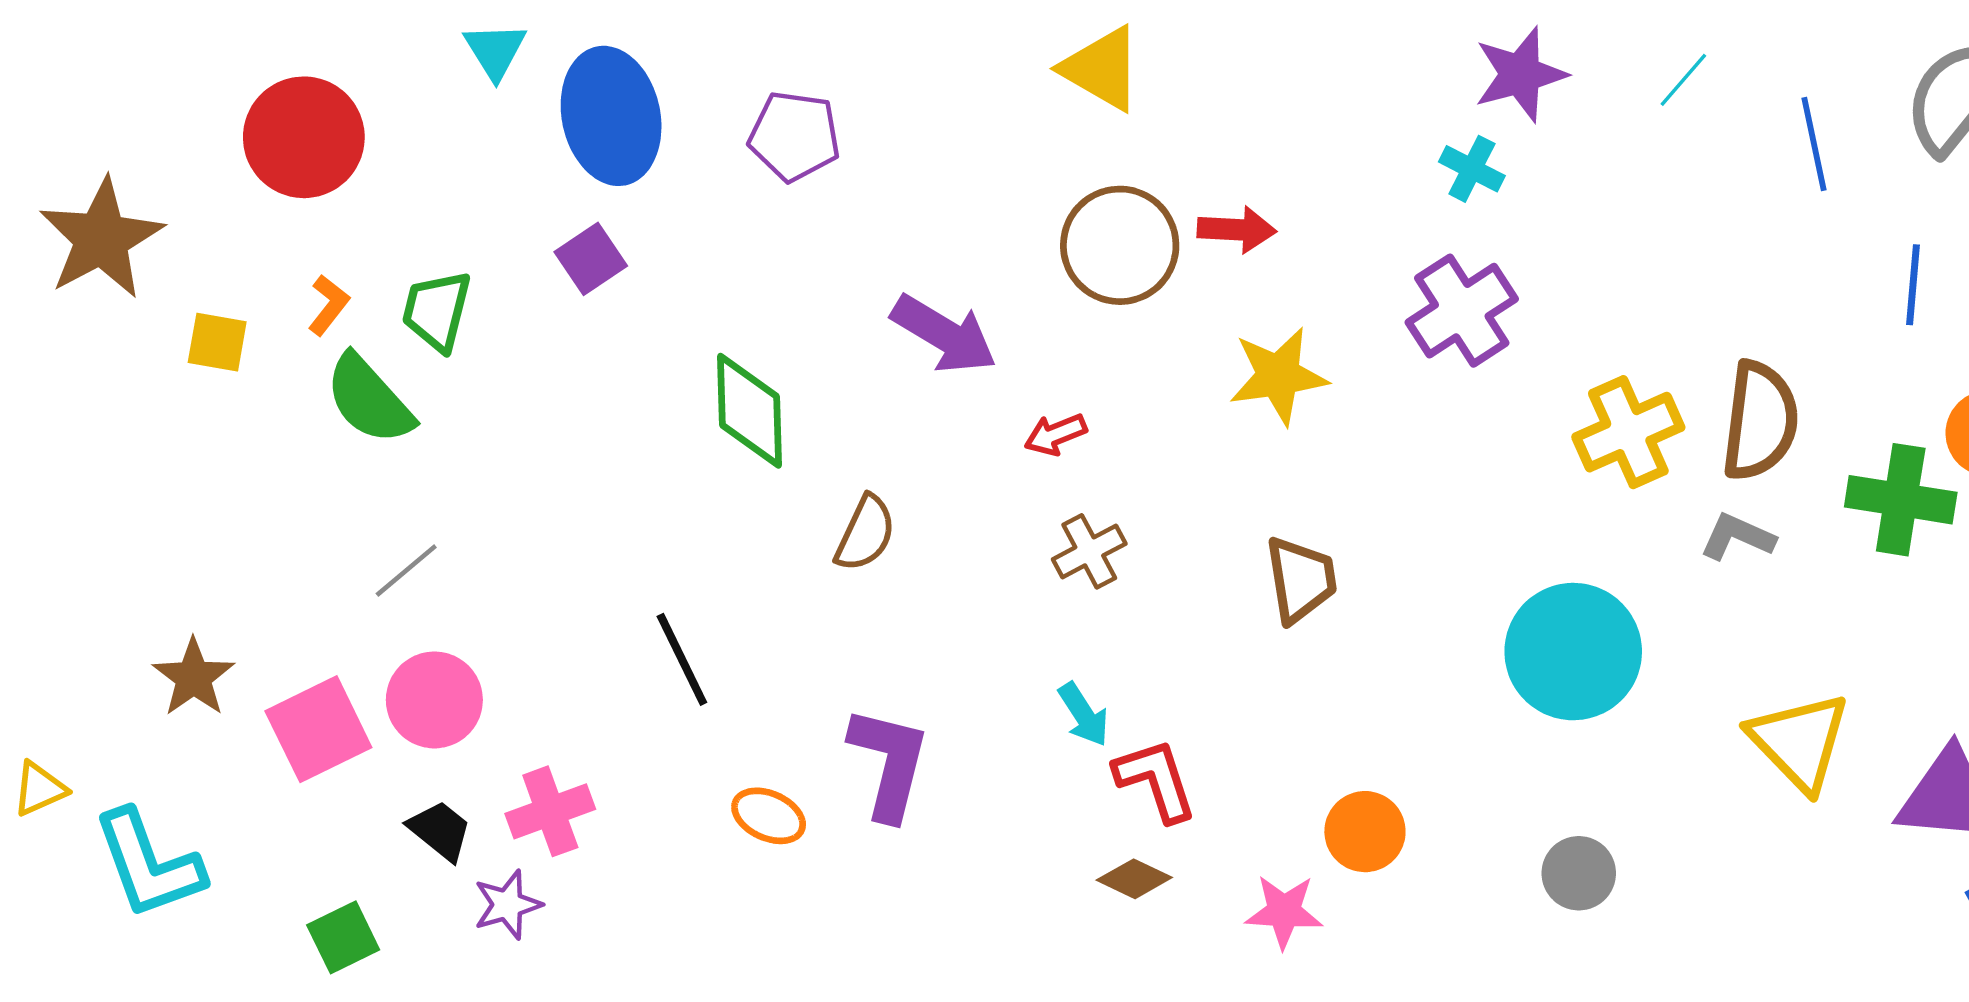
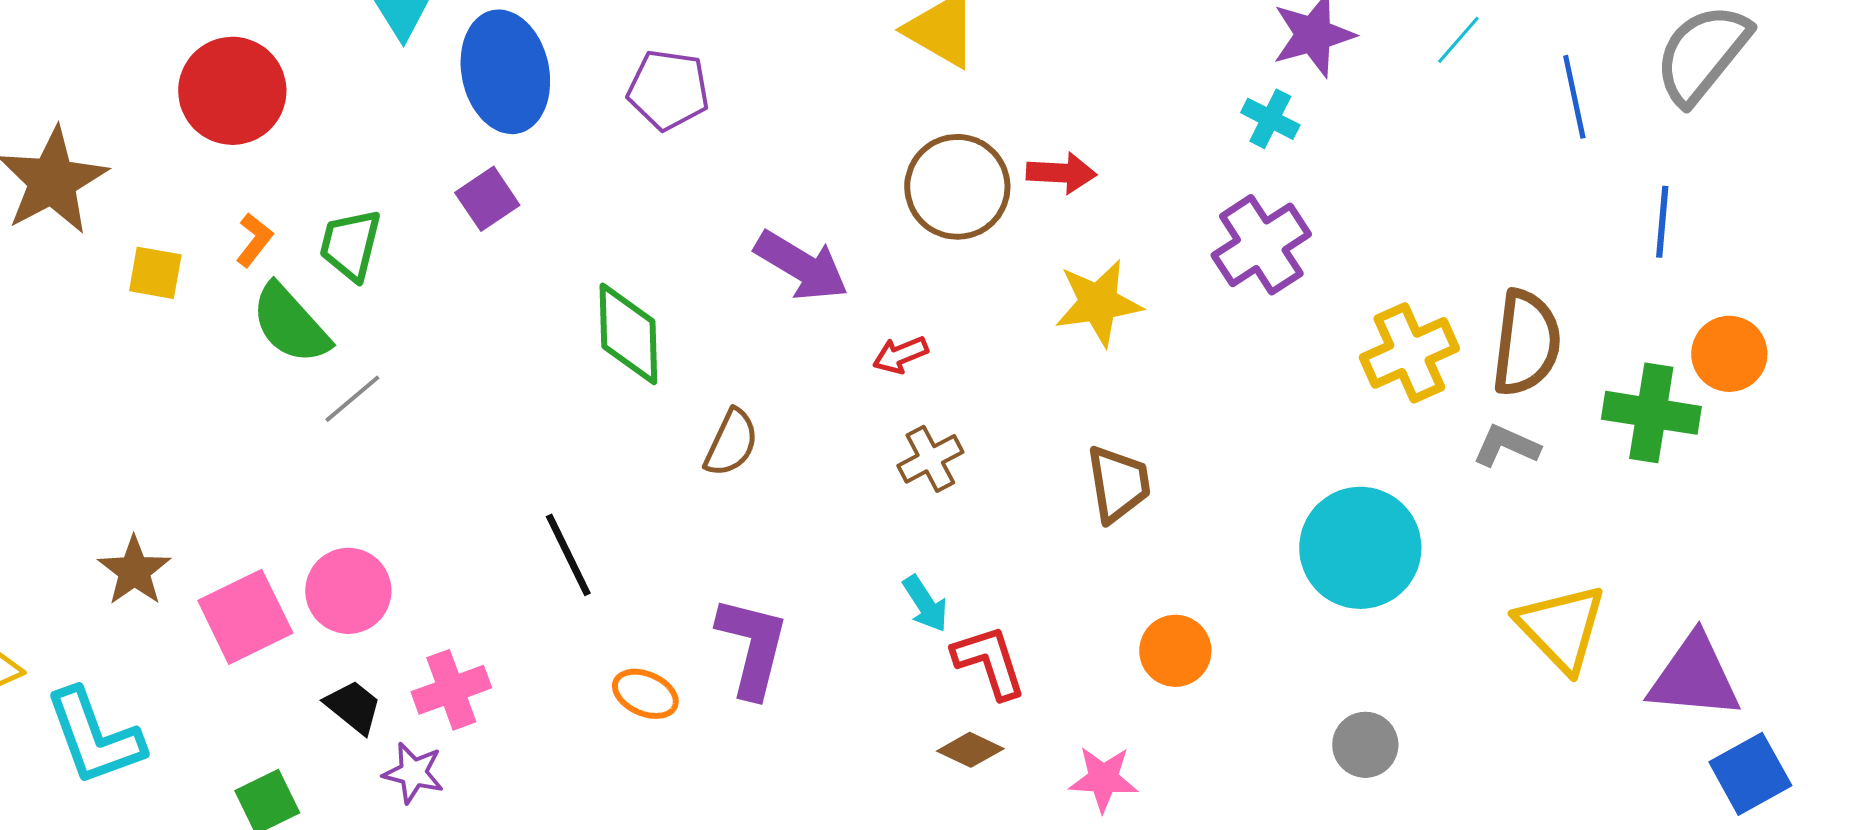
gray line: (406, 571) -> (352, 399), moved
orange circle: (1365, 832) -> (1175, 651), moved
purple star: (508, 905) -> (413, 773), turned 30

